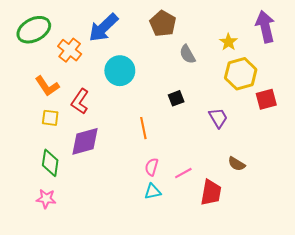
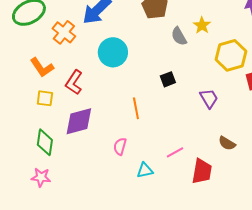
yellow star: (228, 42) -> (202, 25), moved
pink semicircle: (152, 167) -> (120, 146), moved

